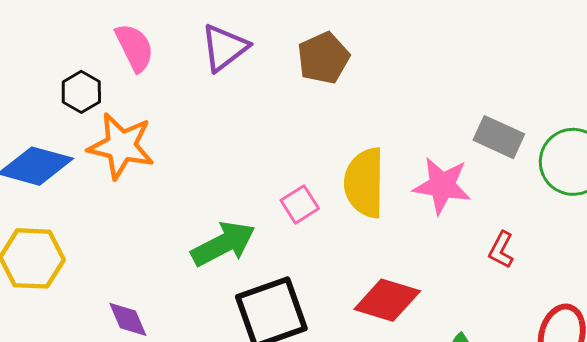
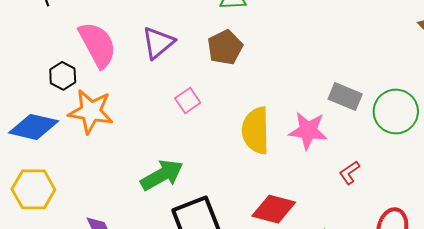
pink semicircle: (135, 48) -> (97, 45), size x1.4
pink square: (300, 204) -> (188, 101), moved
red L-shape: (501, 250) -> (349, 173), turned 30

